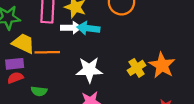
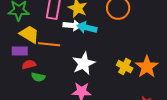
yellow cross: (137, 68) -> (125, 67), turned -35
white star: (89, 70) -> (84, 64), turned -30
red semicircle: (15, 78) -> (29, 65), moved

